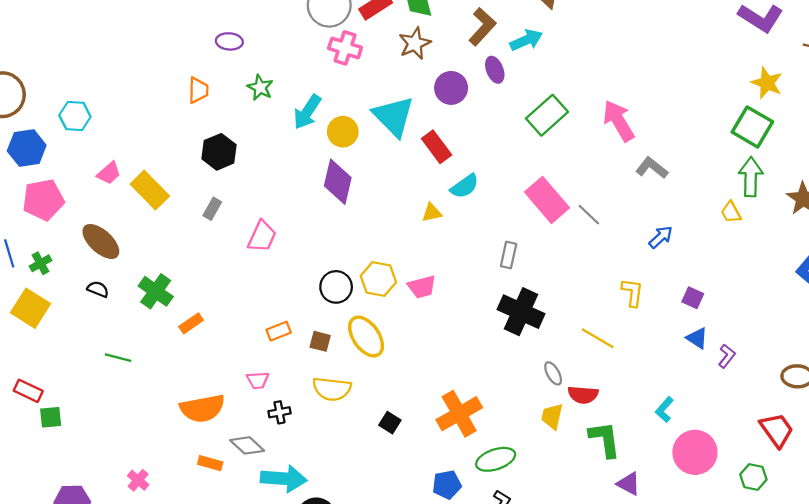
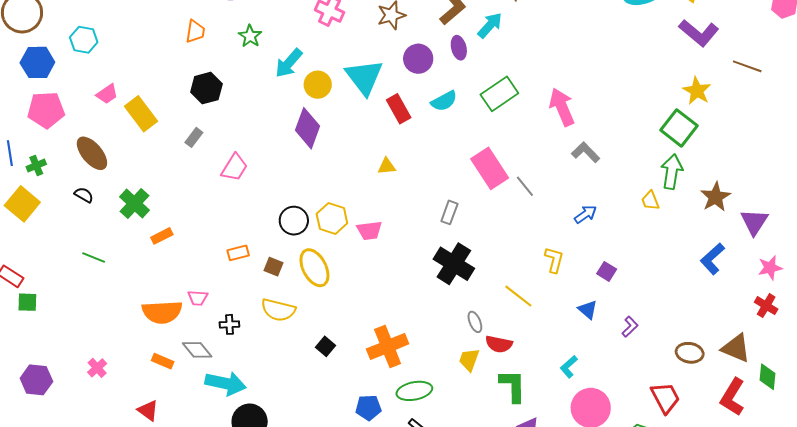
cyan arrow: (526, 40) -> (490, 25), turned -32
cyan semicircle: (465, 186) -> (444, 101), moved
blue triangle: (697, 338) -> (588, 310), moved
pink trapezoid: (258, 380) -> (198, 298), moved

